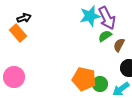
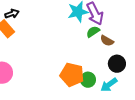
brown semicircle: (119, 45) -> (107, 41), turned -88

